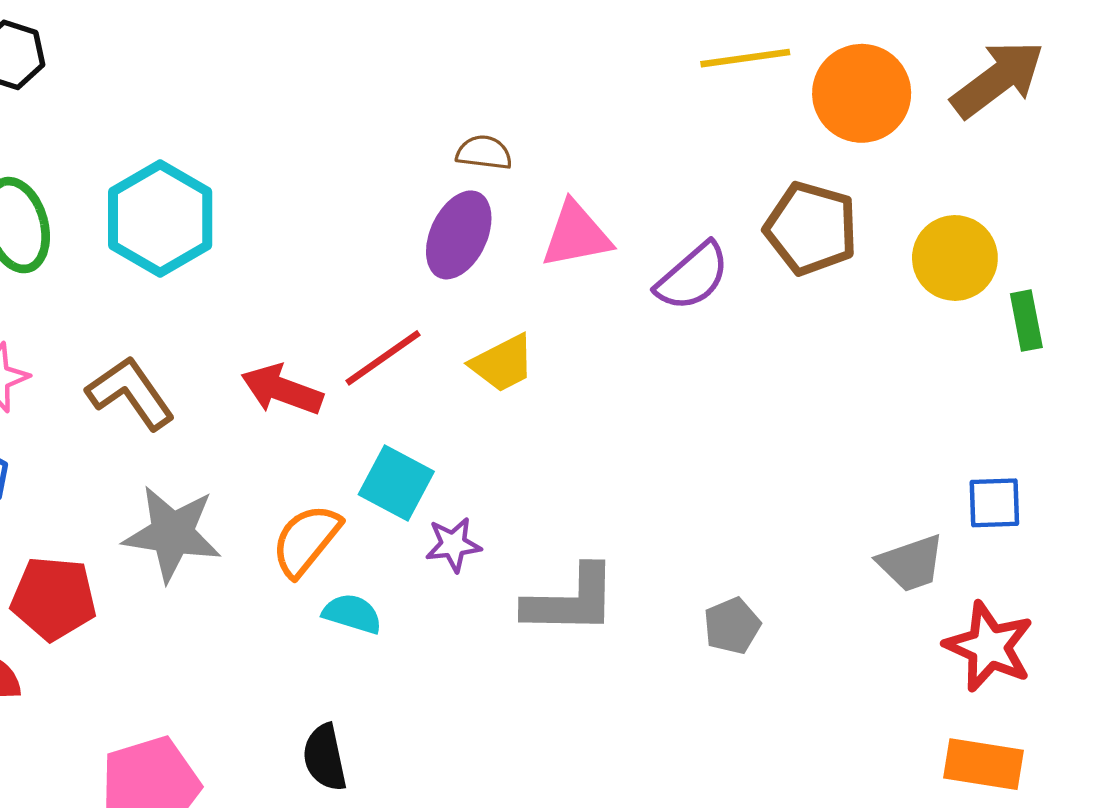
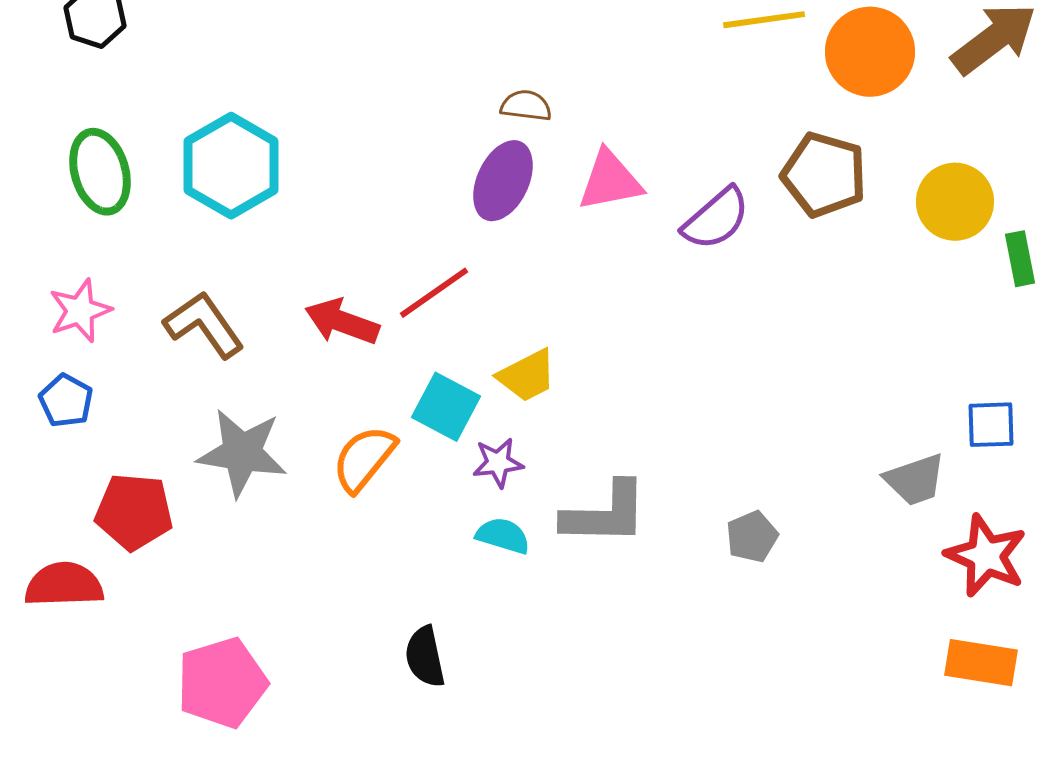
yellow trapezoid: (503, 363) -> (527, 376), moved
cyan semicircle: (352, 614) -> (503, 536), moved
black semicircle: (325, 757) -> (425, 657), moved

